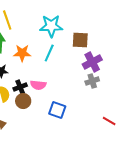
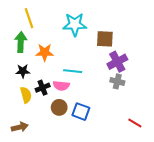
cyan line: (49, 53) -> (73, 71), moved, turned 72
gray cross: (92, 81) -> (117, 81), turned 32
brown circle: (23, 101) -> (59, 107), moved

